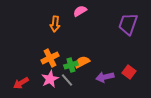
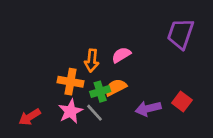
pink semicircle: (80, 11) -> (121, 55), moved
orange arrow: (55, 24) -> (92, 61), moved
orange cross: (50, 58) -> (71, 82), turned 36

